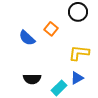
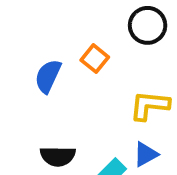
blue semicircle: (27, 38) -> (48, 76), turned 72

